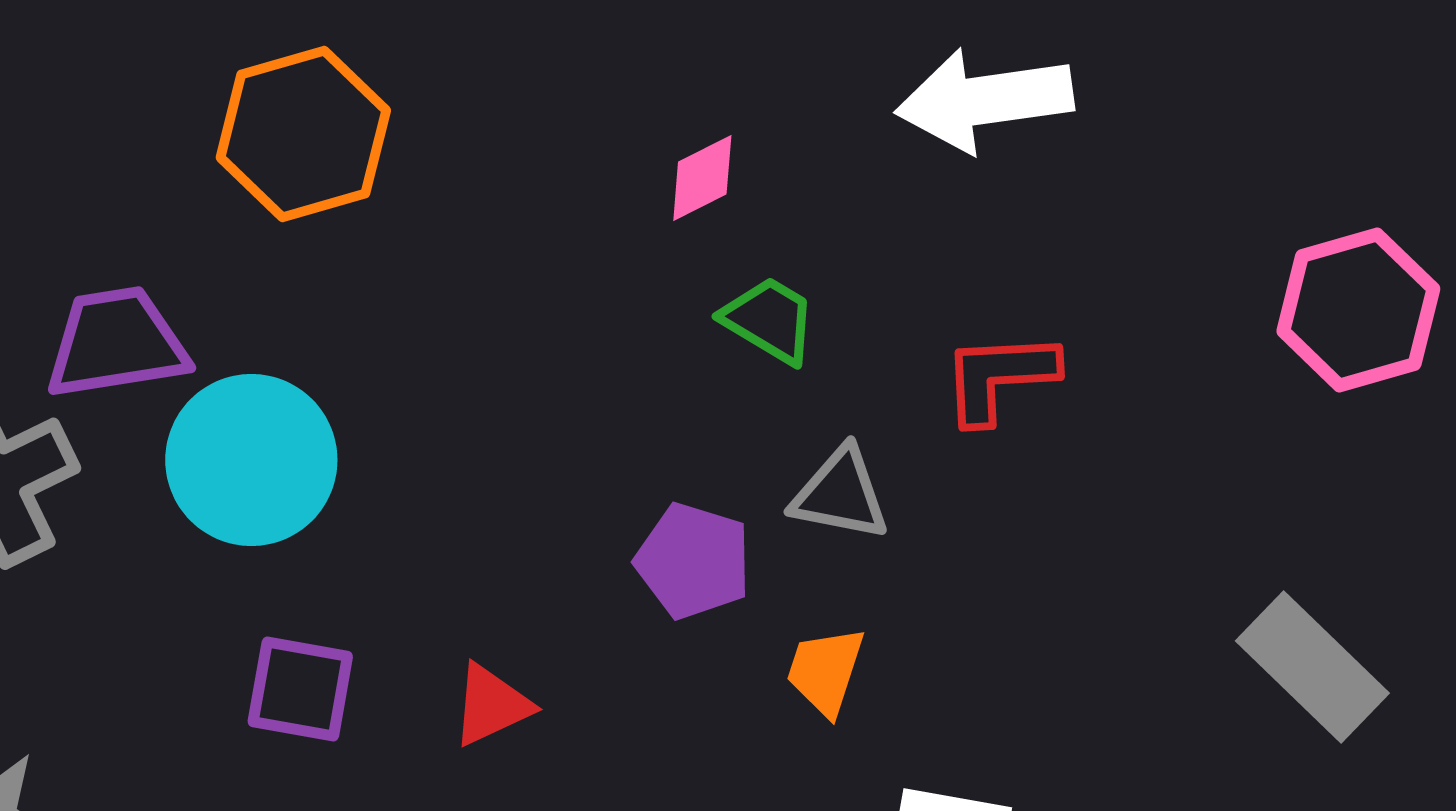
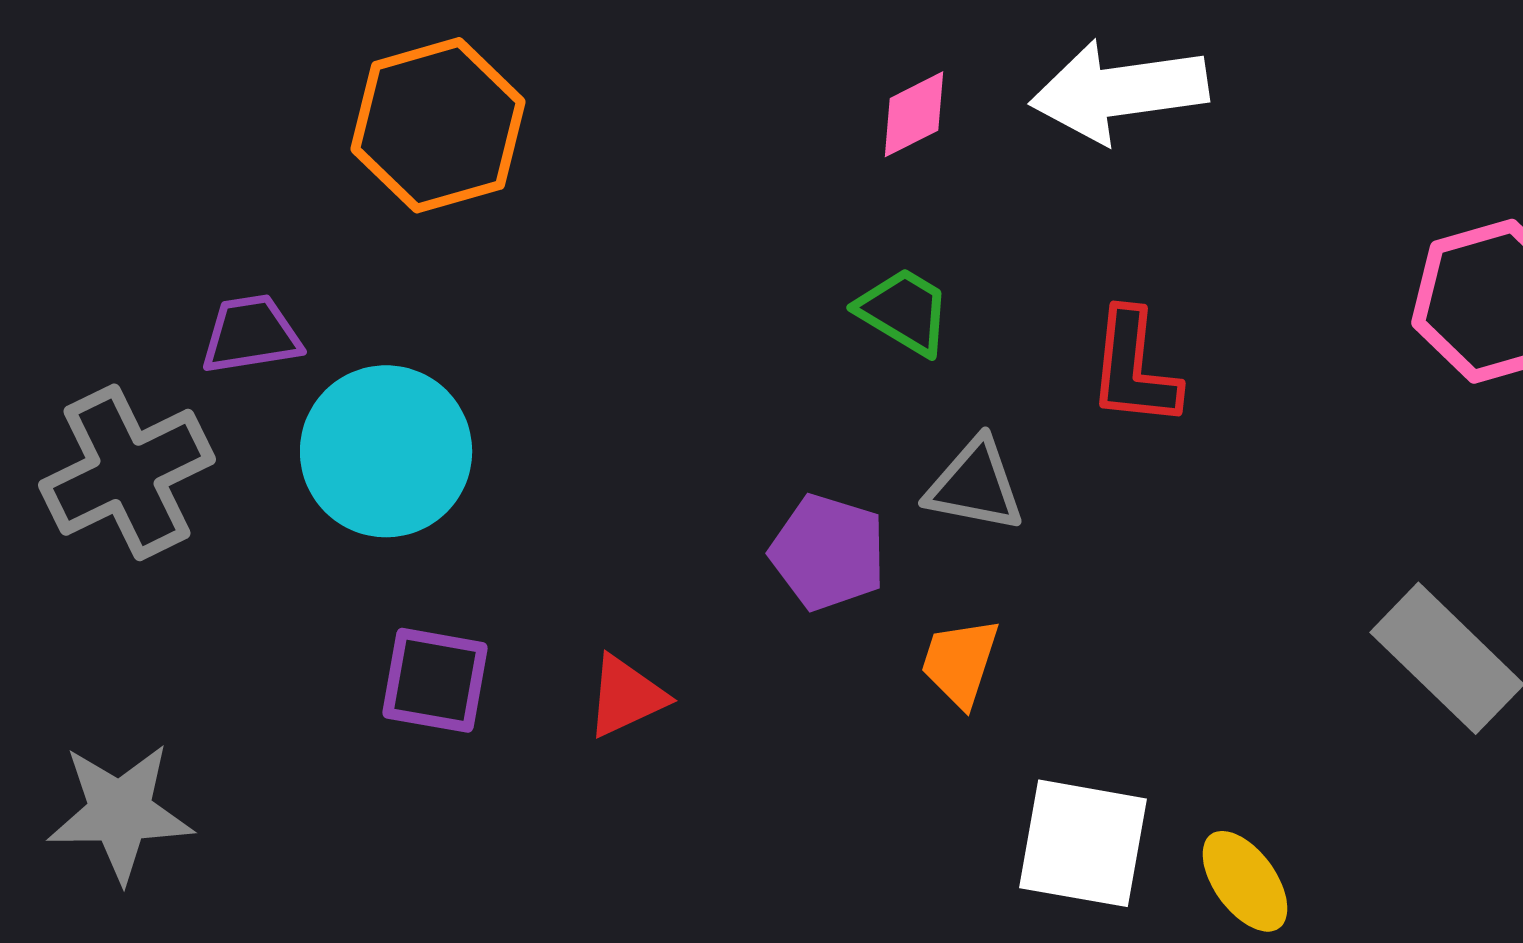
pink diamond: (702, 178) -> (914, 114), moved
purple trapezoid: (116, 343) -> (251, 334), size x0.7
red L-shape: (999, 377) -> (1134, 368), turned -81

